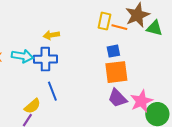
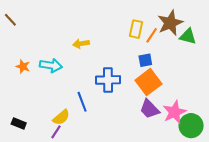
orange line: (119, 27) -> (152, 35), turned -70
blue cross: (45, 59) -> (108, 80), moved
orange square: (116, 72) -> (148, 82), turned -30

